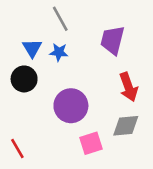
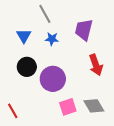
blue star: (59, 52) -> (52, 39), moved
black circle: (24, 79) -> (27, 67), moved
gray diamond: (126, 126) -> (94, 106), moved, turned 65

